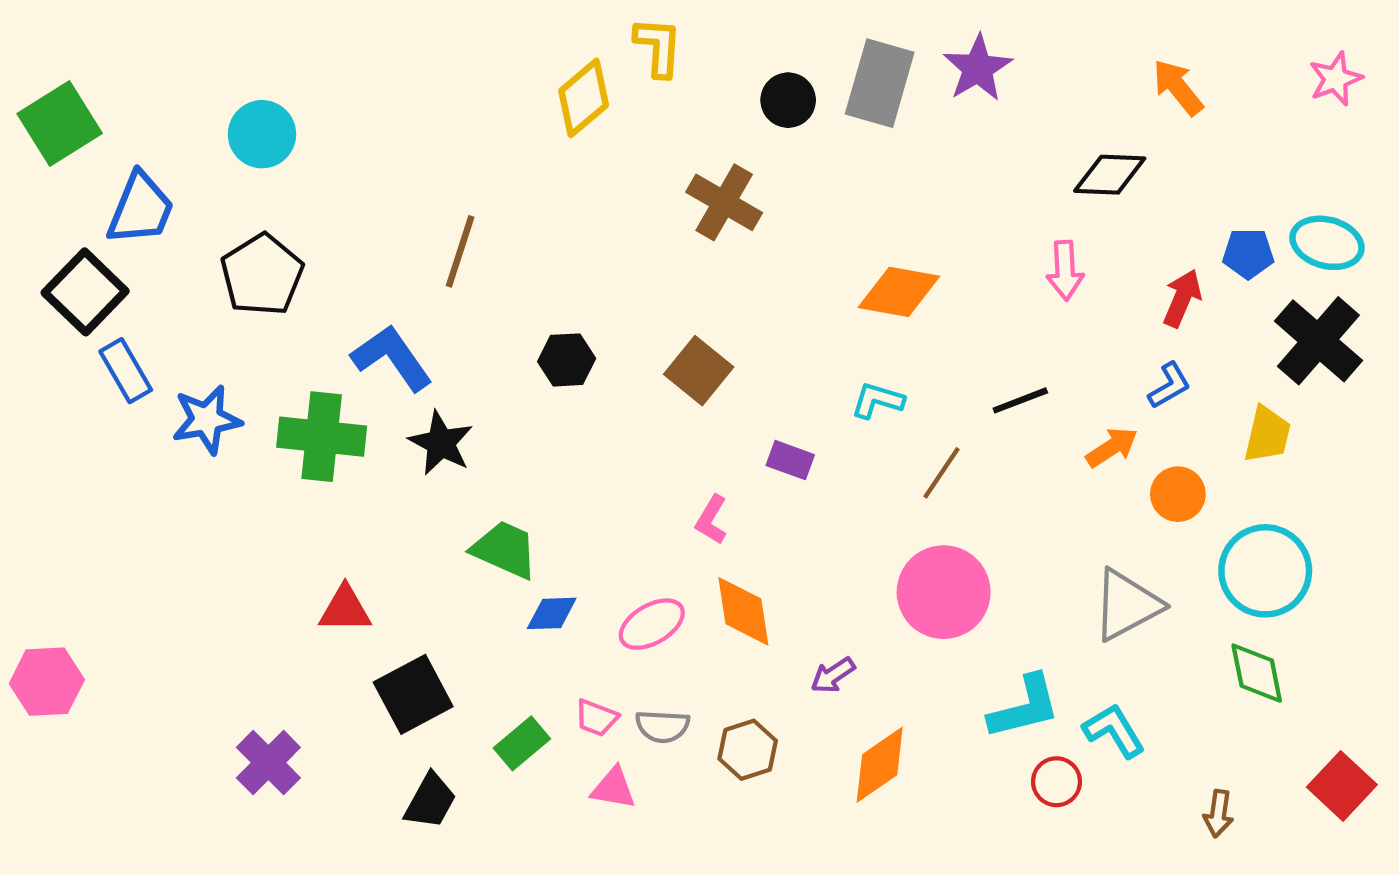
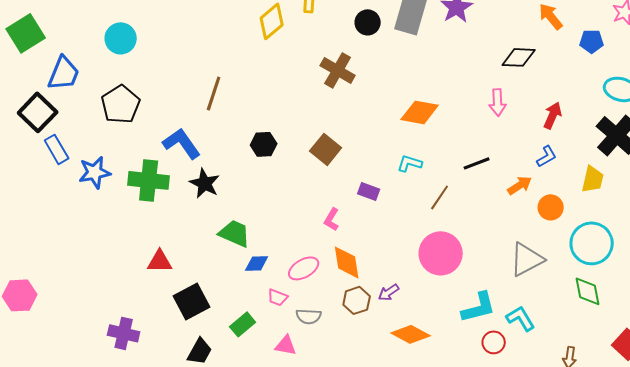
blue pentagon: (1248, 253) -> (592, 41), moved
pink trapezoid: (596, 718) -> (278, 297), moved
brown hexagon: (748, 750) -> (357, 300), moved
purple cross: (268, 763) -> (124, 333), turned -32
orange diamond: (880, 765) -> (411, 334), turned 63

